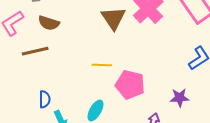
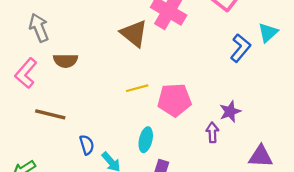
brown line: (35, 51) -> (50, 114), moved, turned 44
purple star: (180, 98) -> (230, 111), moved

